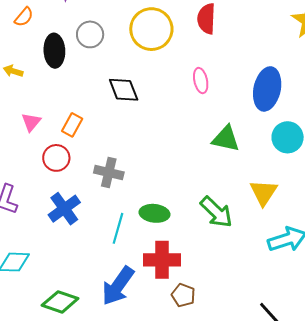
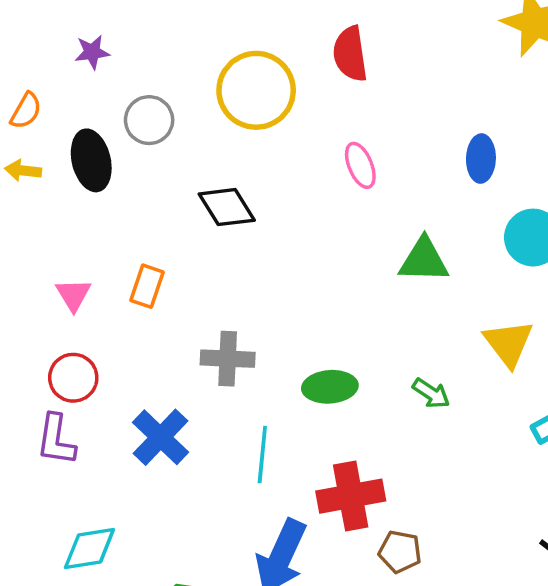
yellow arrow: (13, 71) -> (23, 170), moved
blue ellipse: (267, 89) -> (481, 159), size x0.6
red circle: (56, 158) -> (73, 378), moved
green arrow: (216, 212) -> (431, 393), size x0.6
green ellipse: (154, 213) -> (330, 387), moved

